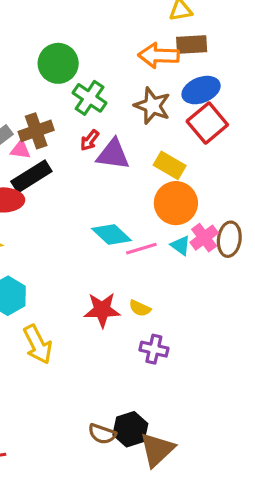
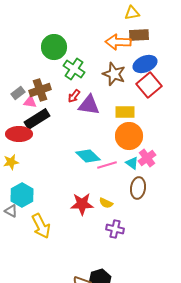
yellow rectangle: (170, 165) -> (125, 112), turned -30
brown ellipse: (229, 239) -> (138, 188), moved

